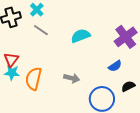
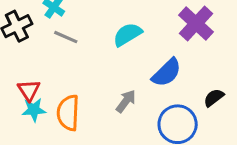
blue semicircle: (115, 66) -> (167, 73), moved, size x1.5
gray arrow: (72, 78) -> (126, 101), turned -56

